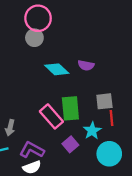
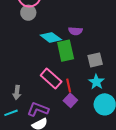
green rectangle: (70, 108) -> (66, 51), moved
red line: (112, 118) -> (69, 85), moved
cyan star: (92, 131) -> (96, 82), moved

